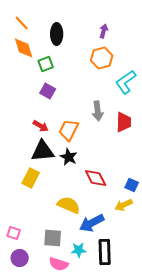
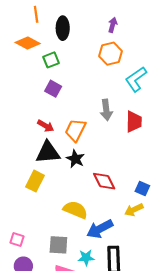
orange line: (22, 23) -> (36, 14), moved, turned 35
orange diamond: (24, 48) -> (28, 43), turned -45

